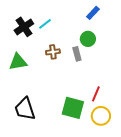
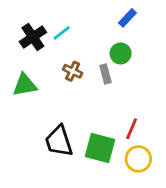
brown cross: (53, 52) -> (73, 71), turned 32
black trapezoid: (25, 109) -> (59, 141), moved

